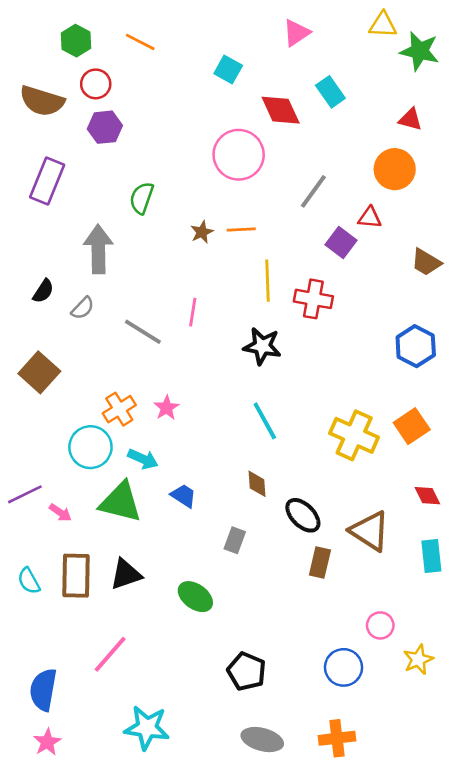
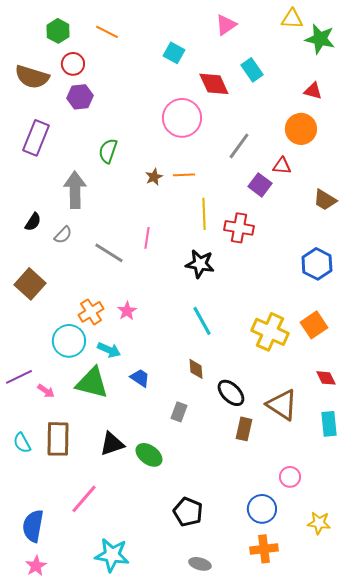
black triangle: (126, 574) -> (112, 444), moved
yellow star: (418, 660) -> (319, 523), moved, turned 30
orange cross: (337, 738) -> (264, 549), moved
gray ellipse: (262, 740) -> (200, 564), size x0.7

